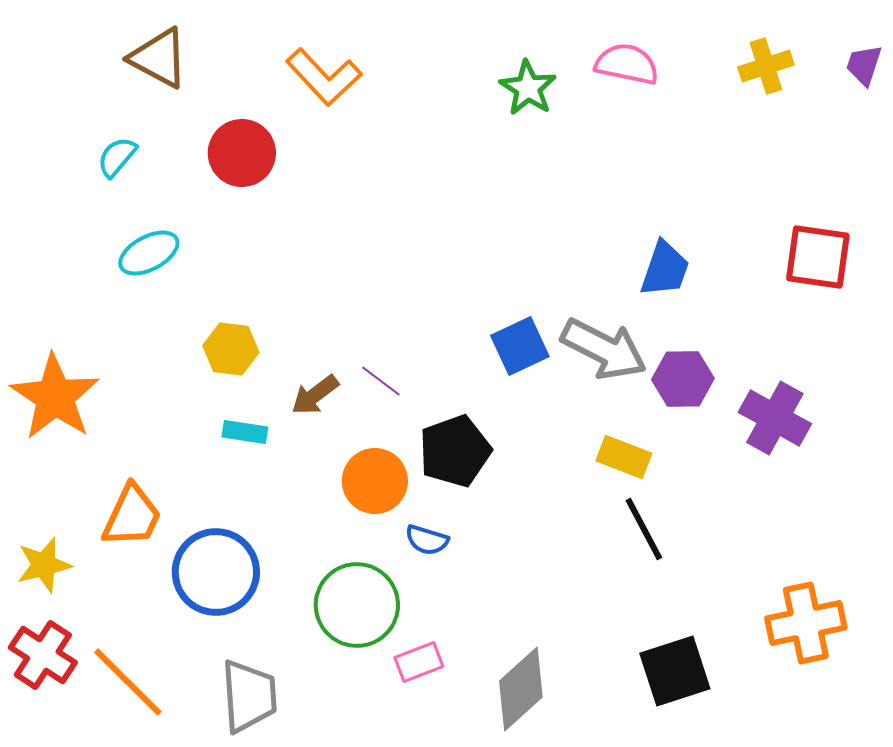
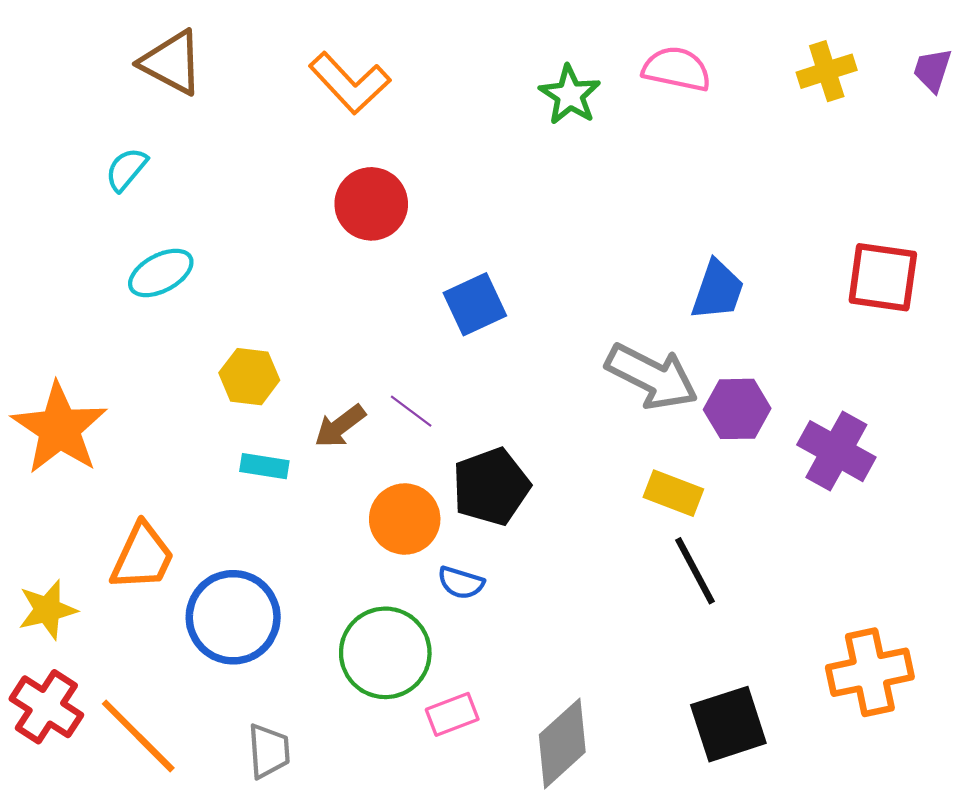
red circle: (242, 153) -> (371, 204), moved
blue square: (520, 346) -> (475, 304), moved
gray trapezoid: (249, 696) -> (269, 751), size x0.7

